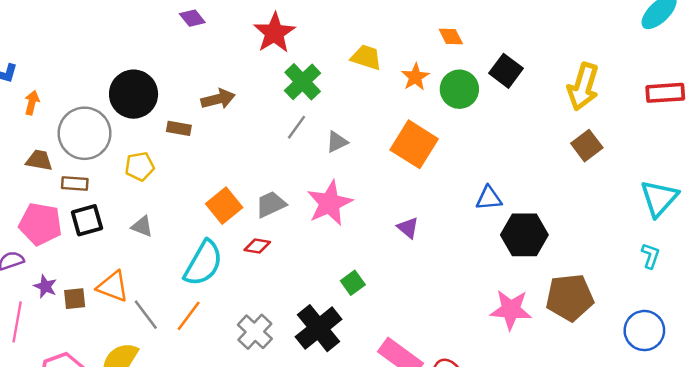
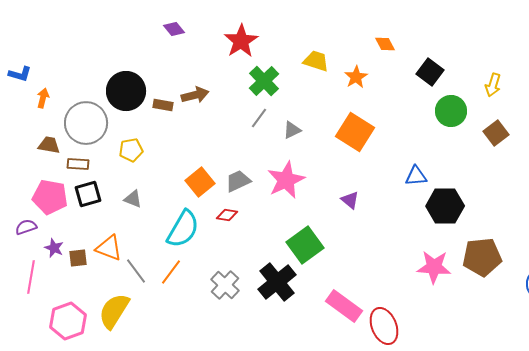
yellow arrow: (583, 87) -> (493, 85), size x0.6
green circle: (459, 89) -> (451, 111), moved
brown rectangle: (179, 128) -> (163, 105), moved
green square: (353, 283) -> (305, 245), size x1.8

